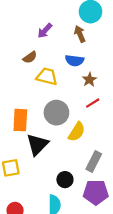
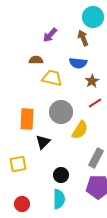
brown semicircle: (30, 57) -> (36, 60), turned -144
black triangle: (37, 145) -> (43, 142), size x0.7
black circle: (65, 180) -> (61, 175), moved

